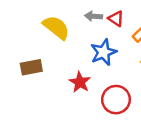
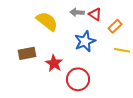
red star: (80, 82) -> (54, 63), moved
red circle: (116, 100) -> (78, 79), moved

